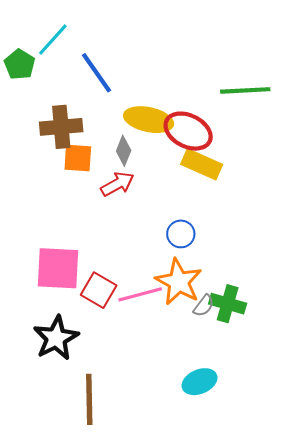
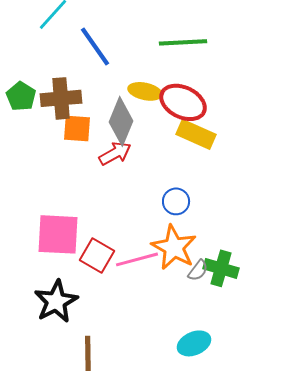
green pentagon: (20, 64) -> (21, 96), moved
green line: (245, 90) -> (183, 42), moved
yellow ellipse: (149, 120) -> (145, 91), size x0.7
gray diamond: (124, 151) -> (121, 121), size x1.6

